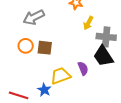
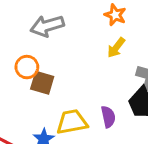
yellow arrow: (88, 23) -> (116, 48), moved
brown square: (45, 48) -> (42, 83), moved

